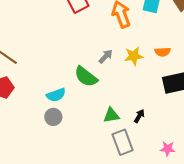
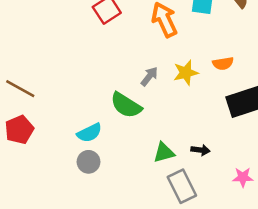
black arrow: (139, 116) -> (200, 150), turned 72
pink star: (168, 149) -> (243, 177), moved

